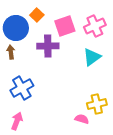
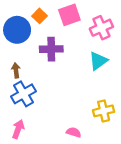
pink square: (65, 26) -> (69, 15), moved
brown arrow: (11, 52) -> (16, 70), moved
pink semicircle: (82, 119) -> (74, 132), moved

